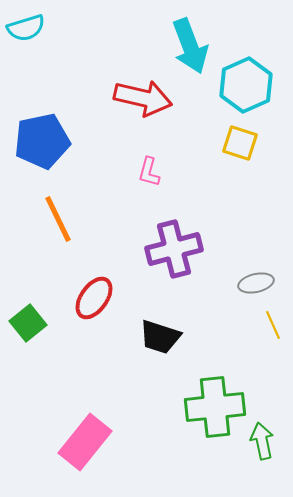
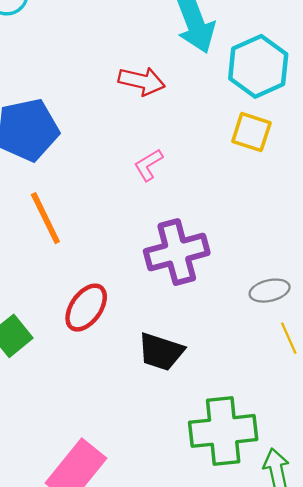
red arrow: (143, 98) -> (142, 81), size x0.7
pink L-shape: (149, 172) -> (148, 165), turned 44

